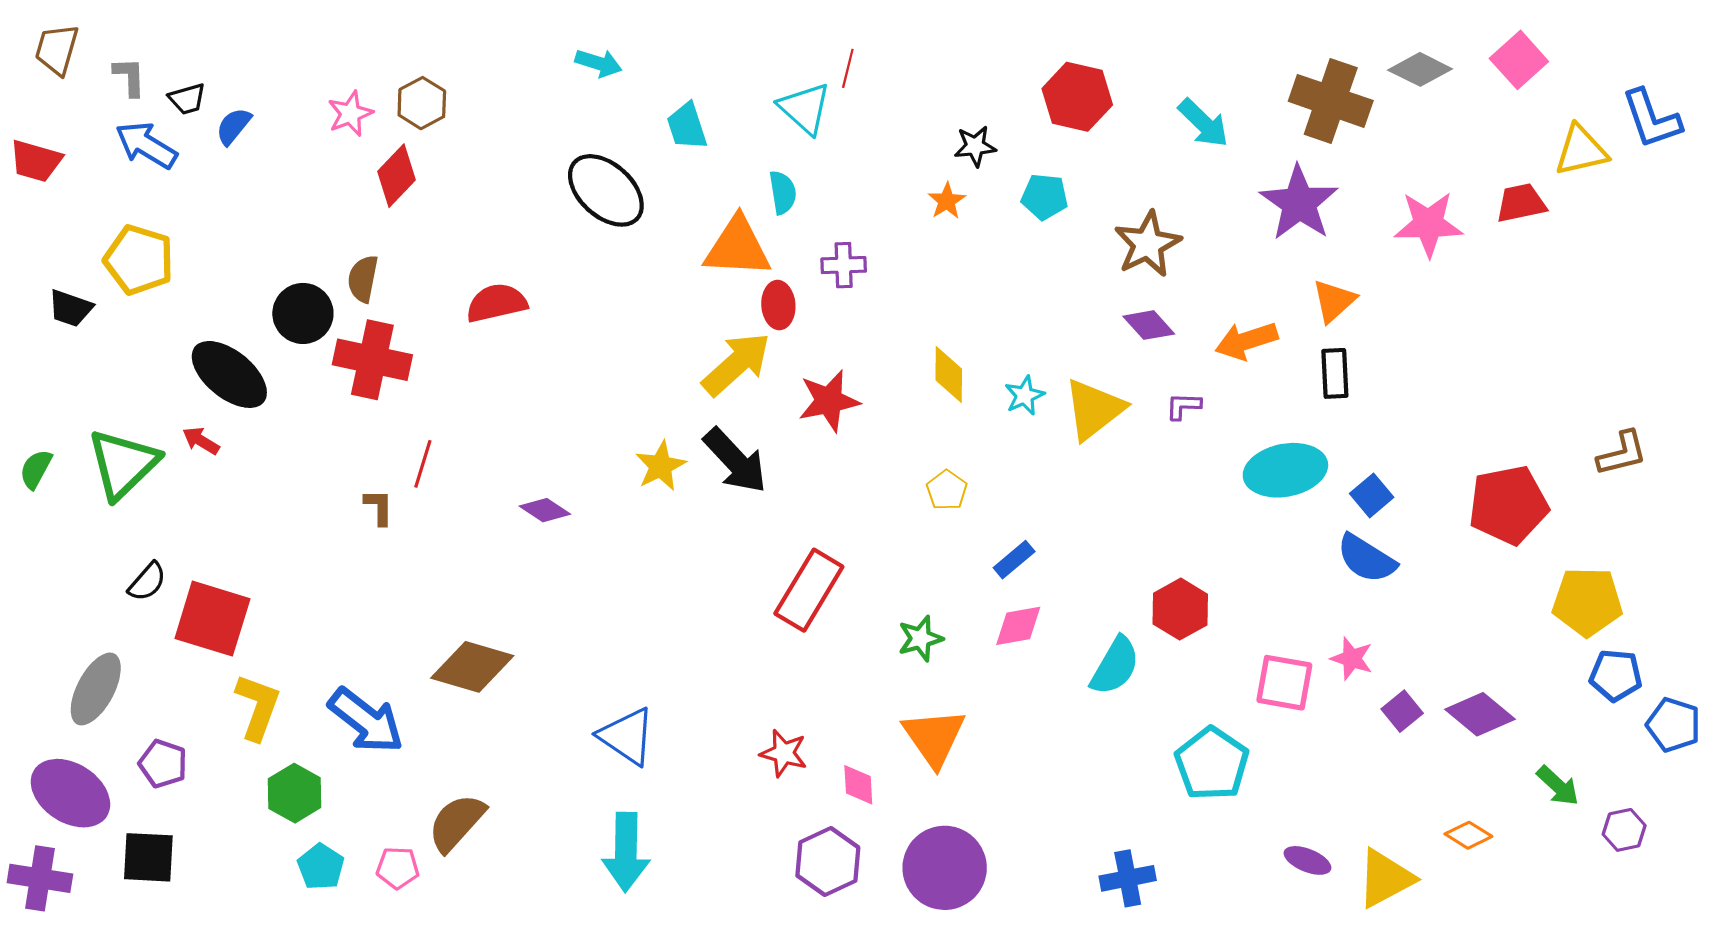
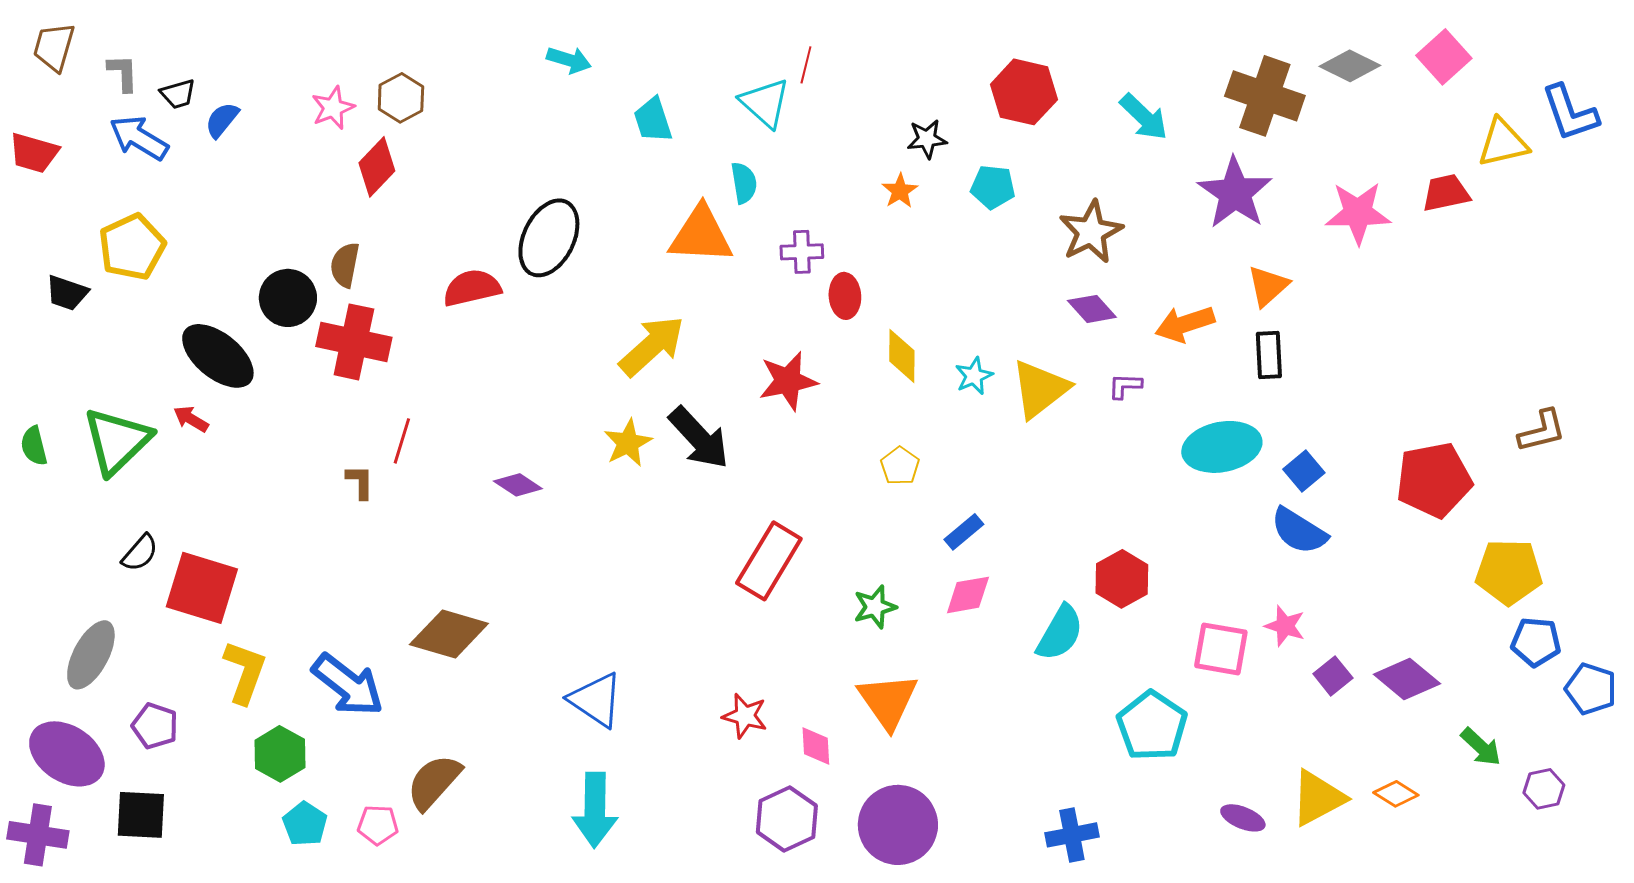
black ellipse: (606, 190) -> (549, 238), moved, turned 74
yellow pentagon: (139, 260) -> (132, 247), turned 30
red ellipse: (778, 305) -> (845, 296), moved
yellow arrow: (736, 364) -> (652, 346), moved
green semicircle: (36, 469) -> (34, 446), turned -42
yellow triangle: (1385, 878) -> (1318, 798), moved

